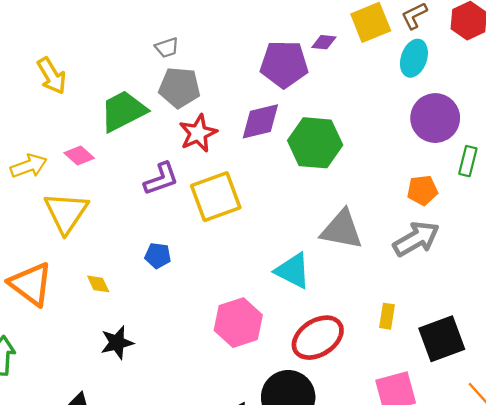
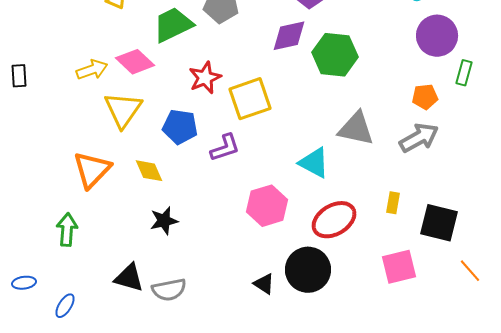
red star: (198, 133) -> (205, 78), moved
pink diamond: (79, 156) -> (135, 62), size x1.5
purple L-shape: (161, 179) -> (225, 148), moved
blue pentagon: (158, 256) -> (180, 127), moved, size x1.6
orange triangle: (31, 284) -> (92, 170), turned 36
yellow diamond: (98, 284) -> (149, 171), size x1.4
black square: (442, 339) -> (439, 223), turned 33

